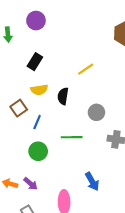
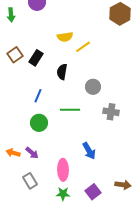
black rectangle: (35, 62) -> (36, 58), moved
yellow semicircle: (39, 90) -> (65, 37), moved
brown square: (19, 108) -> (15, 55), moved

